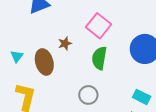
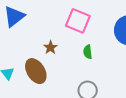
green semicircle: (99, 58) -> (88, 52), size x0.6

